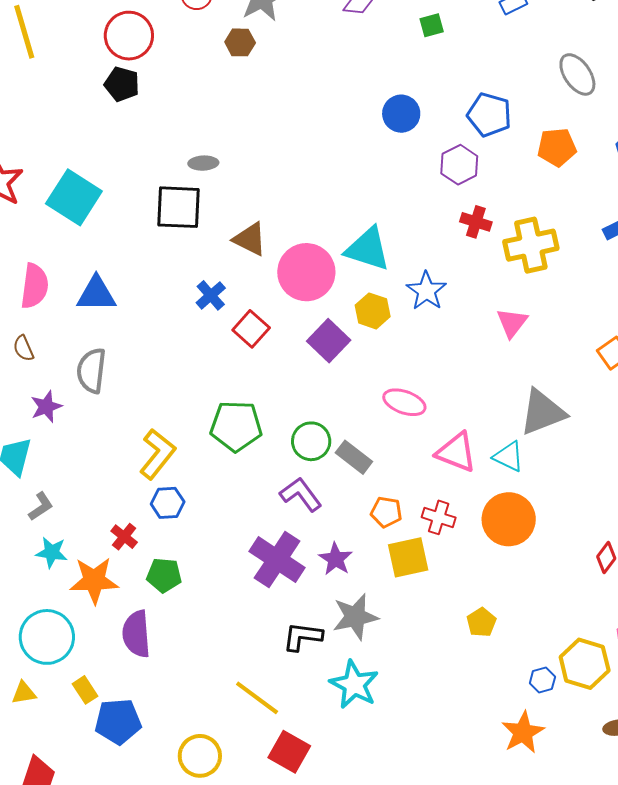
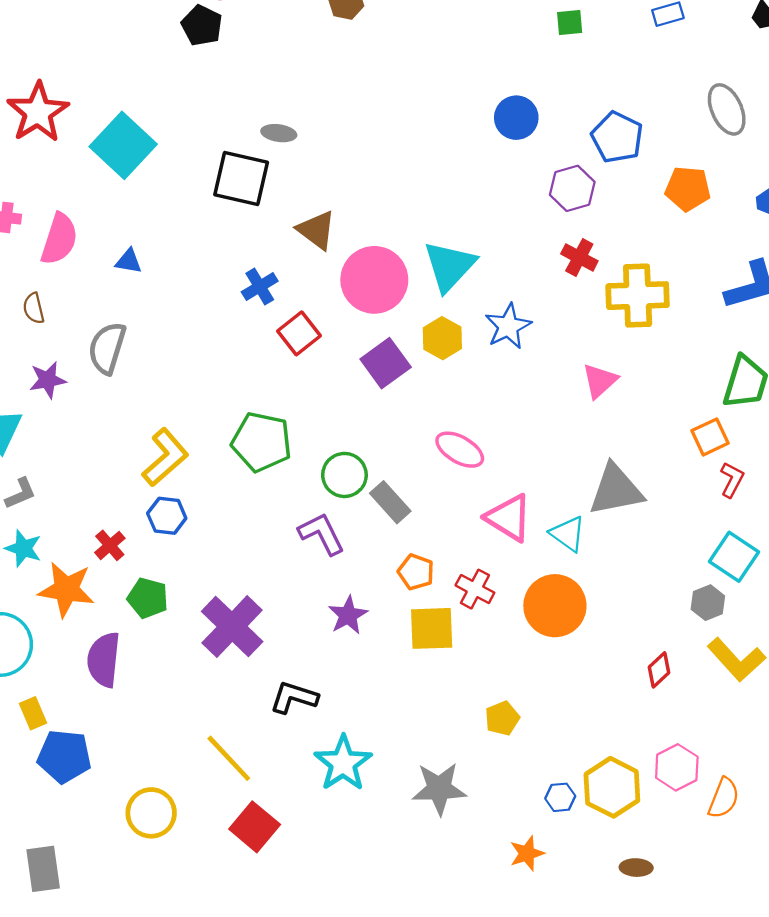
cyan triangle: (368, 249) -> (449, 266), turned 45
blue triangle: (96, 294) -> (129, 261), size x0.6
purple cross: (277, 560) -> (232, 627), moved
gray star: (355, 617) -> (439, 789), moved
orange star: (523, 732) -> (527, 853), size x0.7

